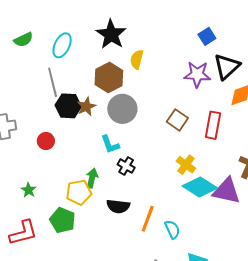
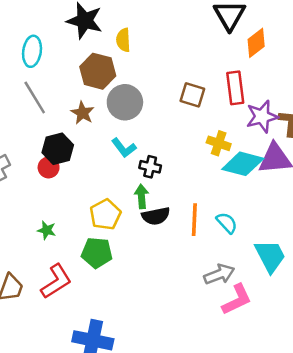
purple star: (197, 74) -> (262, 117), moved
black hexagon: (68, 106) -> (58, 149), moved
green arrow: (92, 178) -> (142, 196), moved

